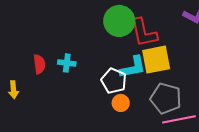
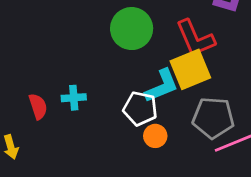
red L-shape: (144, 33) -> (195, 38), moved

